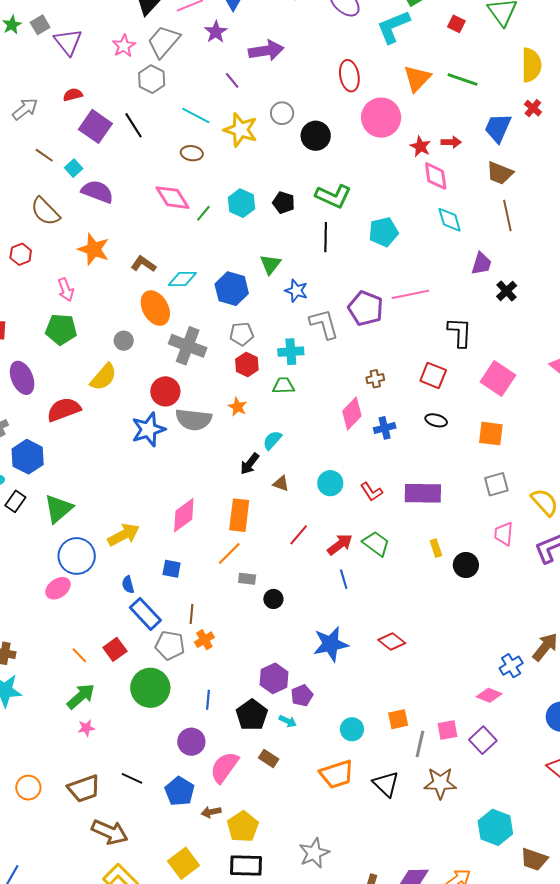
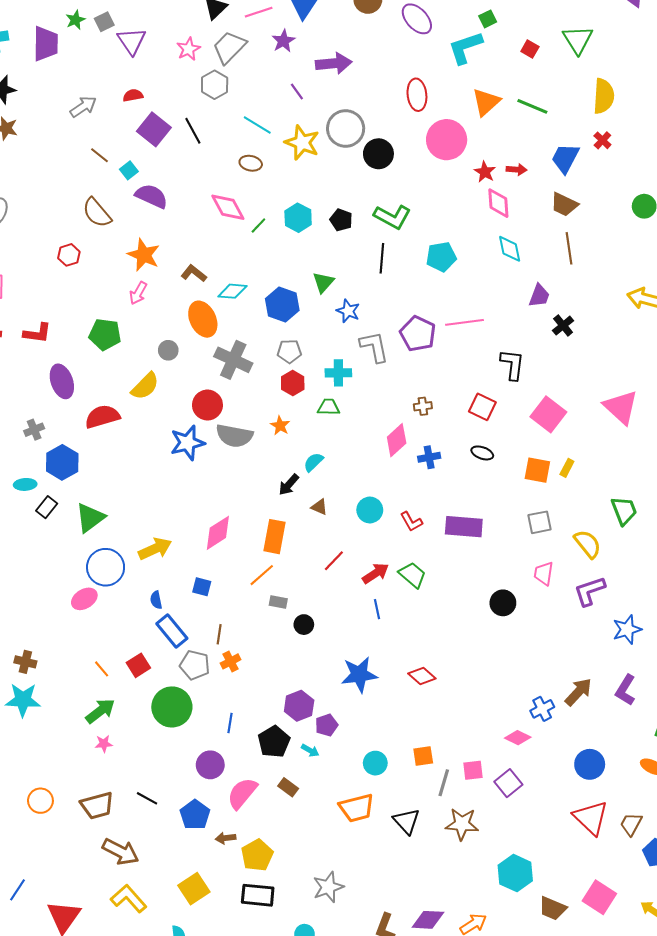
gray circle: (282, 113) -> (346, 128), size x1.6
pink arrow: (66, 290) -> (138, 293), moved, turned 45
yellow rectangle: (436, 548) -> (567, 468), moved, turned 42

